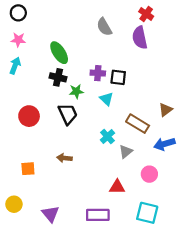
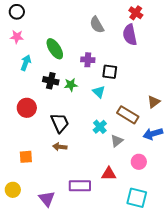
cyan arrow: (15, 66) -> (26, 63), moved
purple cross: (98, 73) -> (88, 60), moved
black cross: (58, 77) -> (51, 81), moved
black trapezoid: (68, 114) -> (60, 123), moved
purple rectangle: (98, 215) -> (80, 186), moved

